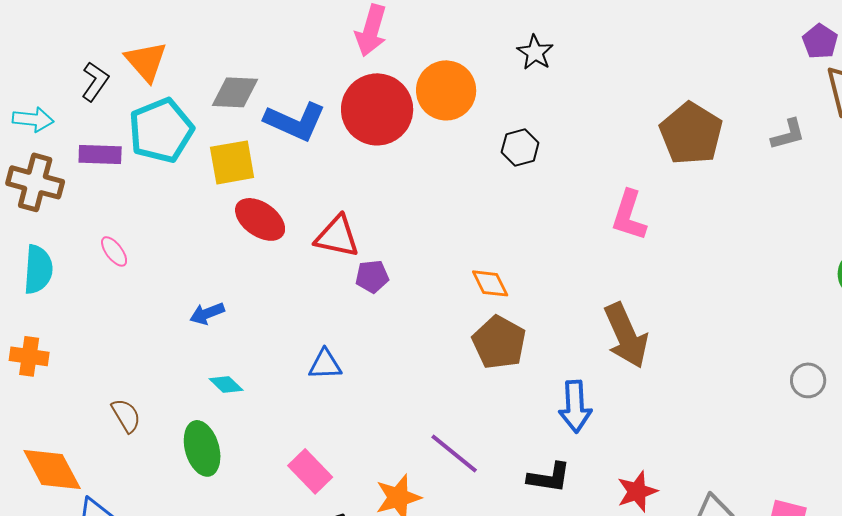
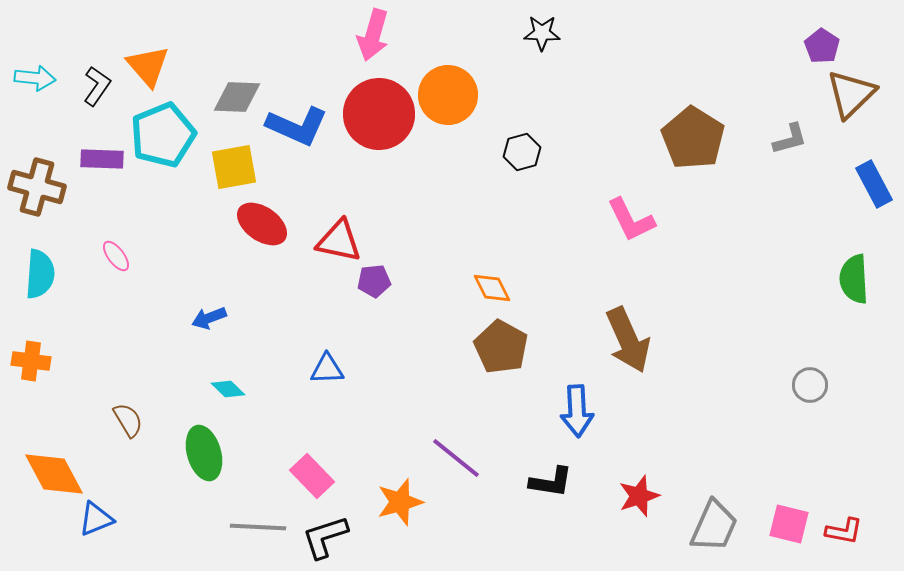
black star: (535, 52) -> (542, 33), moved, turned -30
cyan arrow: (33, 119) -> (35, 78), moved
pink L-shape: (629, 215) -> (631, 220), turned -44

